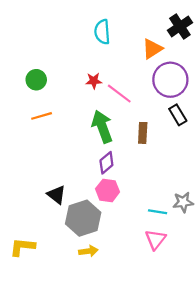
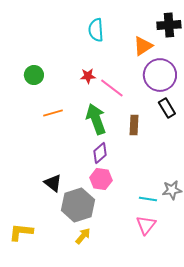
black cross: (180, 26) -> (169, 25), turned 30
orange line: (42, 116) -> (53, 113), moved
yellow arrow: (88, 251) -> (83, 236), turned -42

